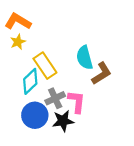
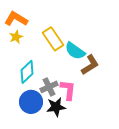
cyan semicircle: (85, 58) -> (75, 51), turned -40
yellow rectangle: (45, 66) -> (53, 39), moved

